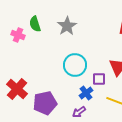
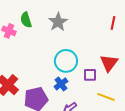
blue cross: (86, 93) -> (61, 84), moved

